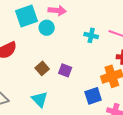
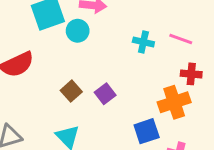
purple square: (65, 70) -> (105, 94), turned 32

